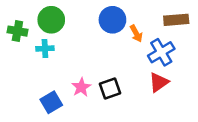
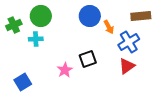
green cross: (17, 31) -> (14, 25), turned -35
black square: (110, 88) -> (88, 59), moved
blue square: (51, 102) -> (23, 82), moved

